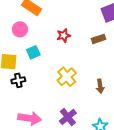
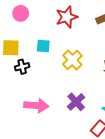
red star: (64, 35) -> (67, 17), size x1.5
cyan square: (33, 52) -> (43, 46), moved, turned 32

